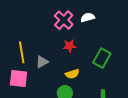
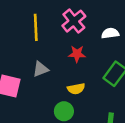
white semicircle: (88, 17) -> (110, 33), moved
yellow line: (22, 52) -> (36, 27), moved

